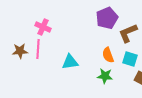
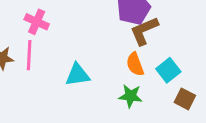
brown L-shape: (128, 33) -> (144, 31), moved
cyan square: (130, 59) -> (168, 70), turned 35

